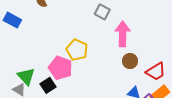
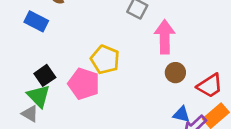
blue rectangle: (12, 20) -> (36, 21), moved
black square: (48, 85) -> (45, 75), moved

